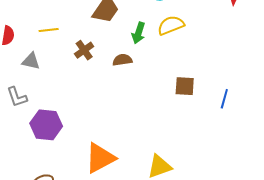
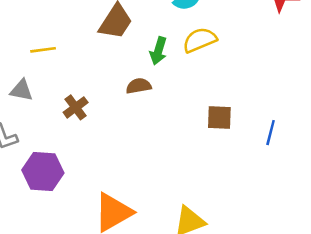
brown cross: (84, 50) -> (76, 107), moved

